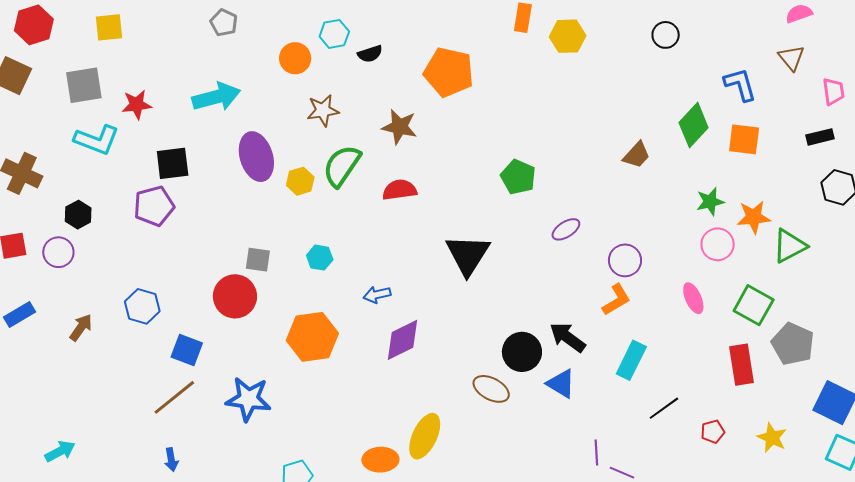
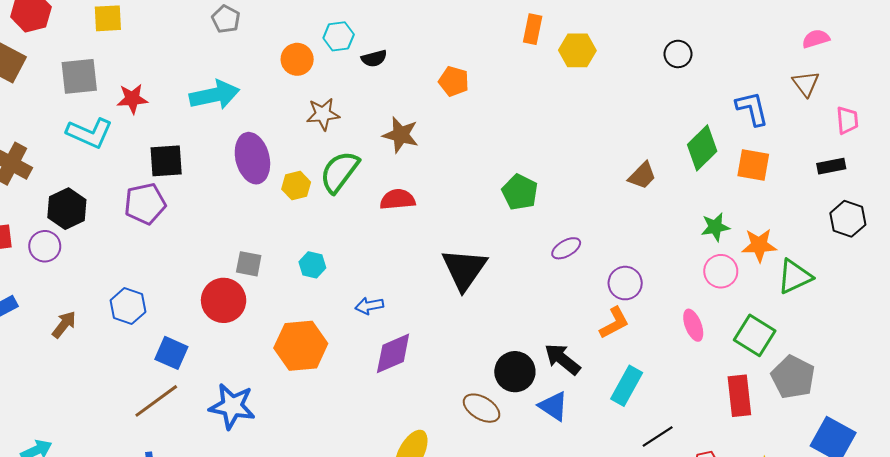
orange pentagon: (449, 72) -> (454, 81), size x0.6
black hexagon: (78, 215) -> (67, 209), size x1.4

